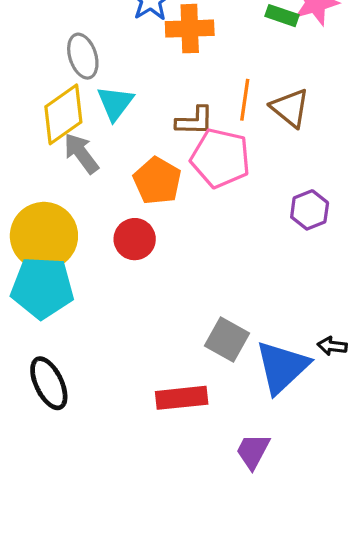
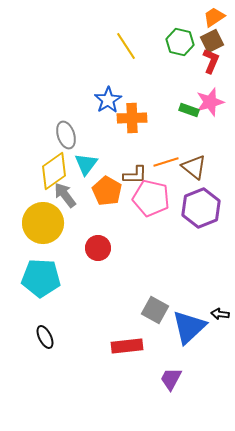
orange line: (245, 100) -> (166, 162), turned 65
orange pentagon: (157, 181) -> (107, 191), moved
purple hexagon: (310, 210) -> (201, 208), moved, size x1.6
yellow circle: (44, 236) -> (43, 223), moved
black ellipse: (49, 383) -> (45, 337), size x0.7

